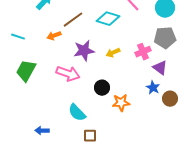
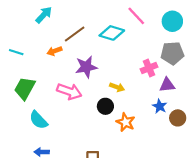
yellow arrow: (113, 53) -> (117, 87), moved, turned -136
purple triangle: (160, 68) -> (167, 85), turned -42
orange star: (121, 103) -> (126, 122), turned 30
cyan semicircle: (77, 113) -> (38, 120), moved

